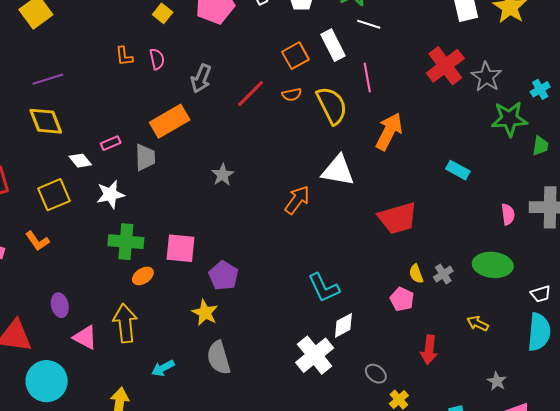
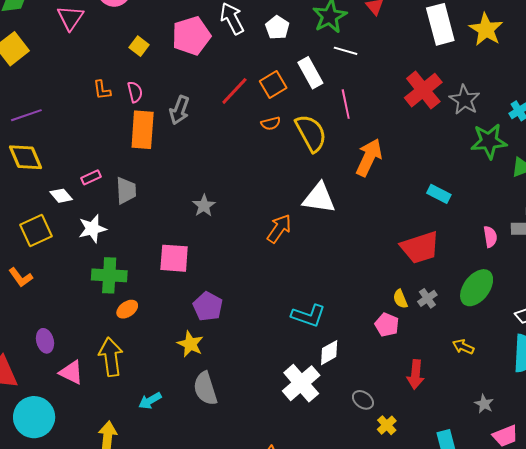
red line: (251, 94) -> (234, 91), moved
orange rectangle: (170, 121) -> (143, 130), moved, turned -54
red trapezoid: (398, 218) -> (420, 247), moved
pink square: (180, 248) -> (174, 258), moved
green ellipse: (493, 265) -> (477, 288), turned -57
cyan L-shape: (324, 288) -> (308, 316), turned -44

